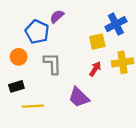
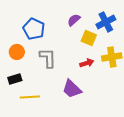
purple semicircle: (57, 16) -> (74, 20), moved
yellow square: (97, 42) -> (89, 38), turned 35
red arrow: (95, 69) -> (87, 63), turned 40

